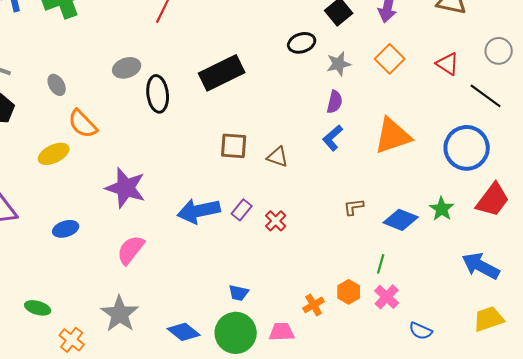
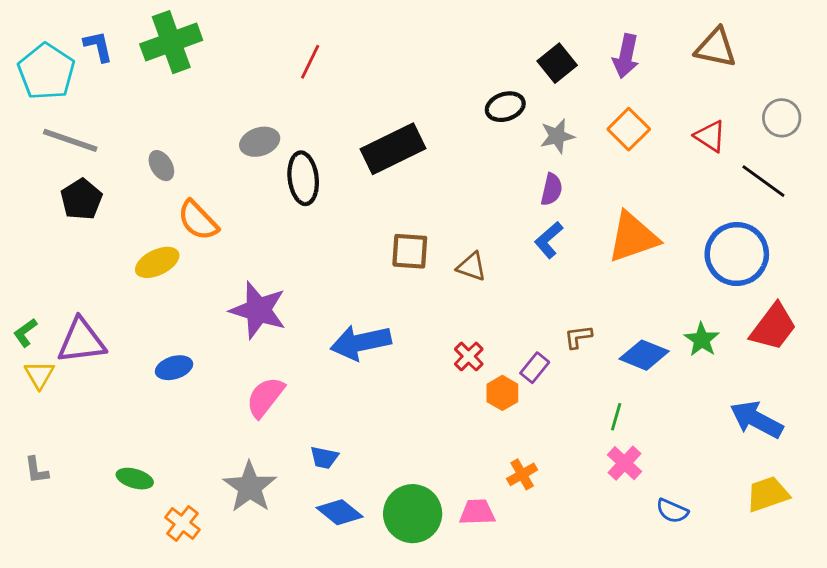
purple rectangle: (242, 210) -> (535, 368), moved
orange hexagon: (349, 292) -> (502, 393), moved
blue trapezoid: (239, 293) -> (324, 458), moved

